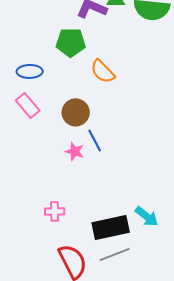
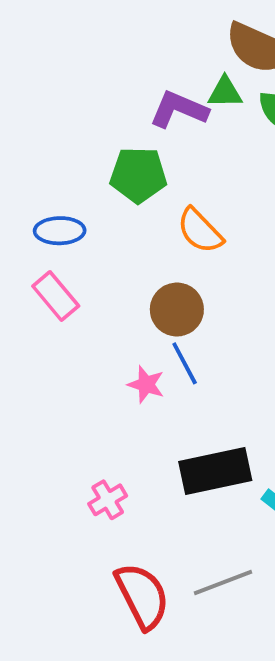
brown circle: (76, 112) -> (177, 310), moved
pink cross: (55, 211) -> (108, 500), turned -30
black rectangle: (111, 227) -> (215, 471), moved

